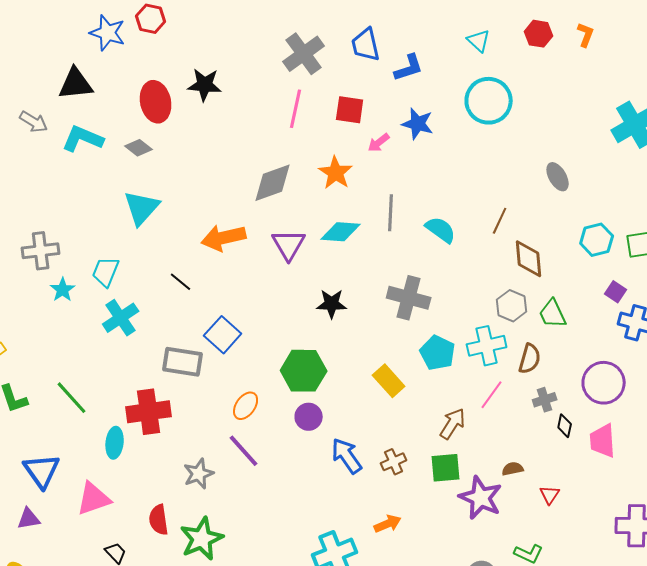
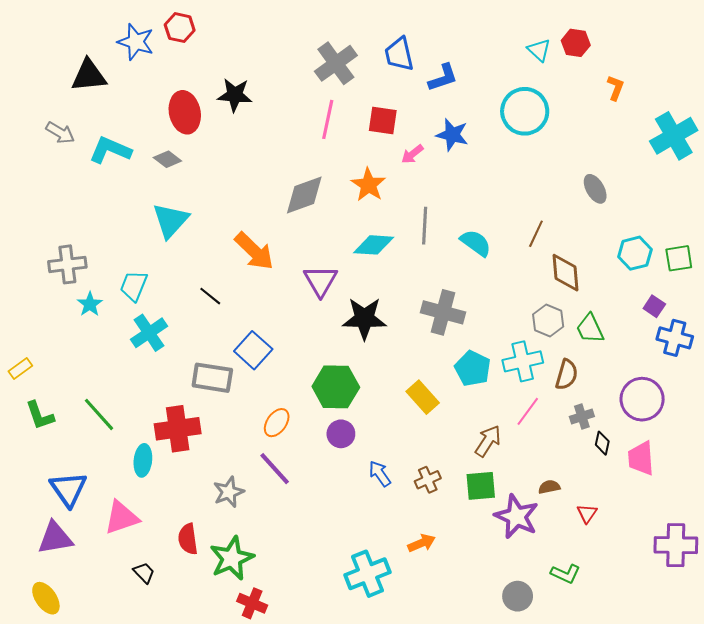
orange L-shape: (586, 35) -> (616, 88), moved
cyan triangle: (479, 41) -> (539, 50), moved
black triangle: (76, 84) -> (89, 76), moved
orange arrow: (224, 238) -> (254, 251), turned -123
purple triangle: (289, 245) -> (321, 281), moved
black star: (332, 304) -> (364, 318), size x1.4
blue arrow: (347, 456) -> (380, 474), size x0.7
purple triangle: (29, 519) -> (55, 538), size x1.5

